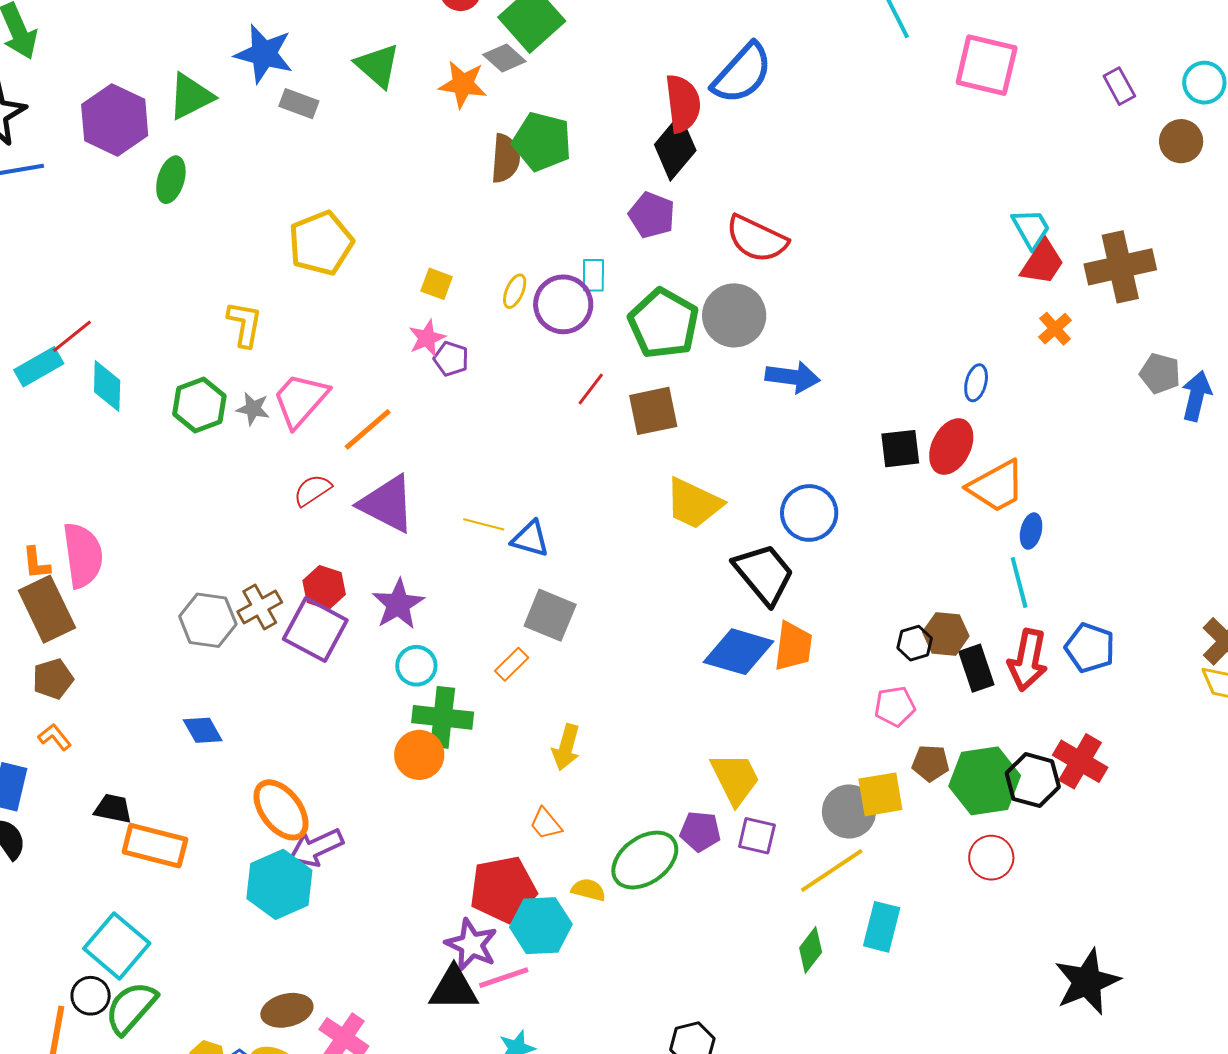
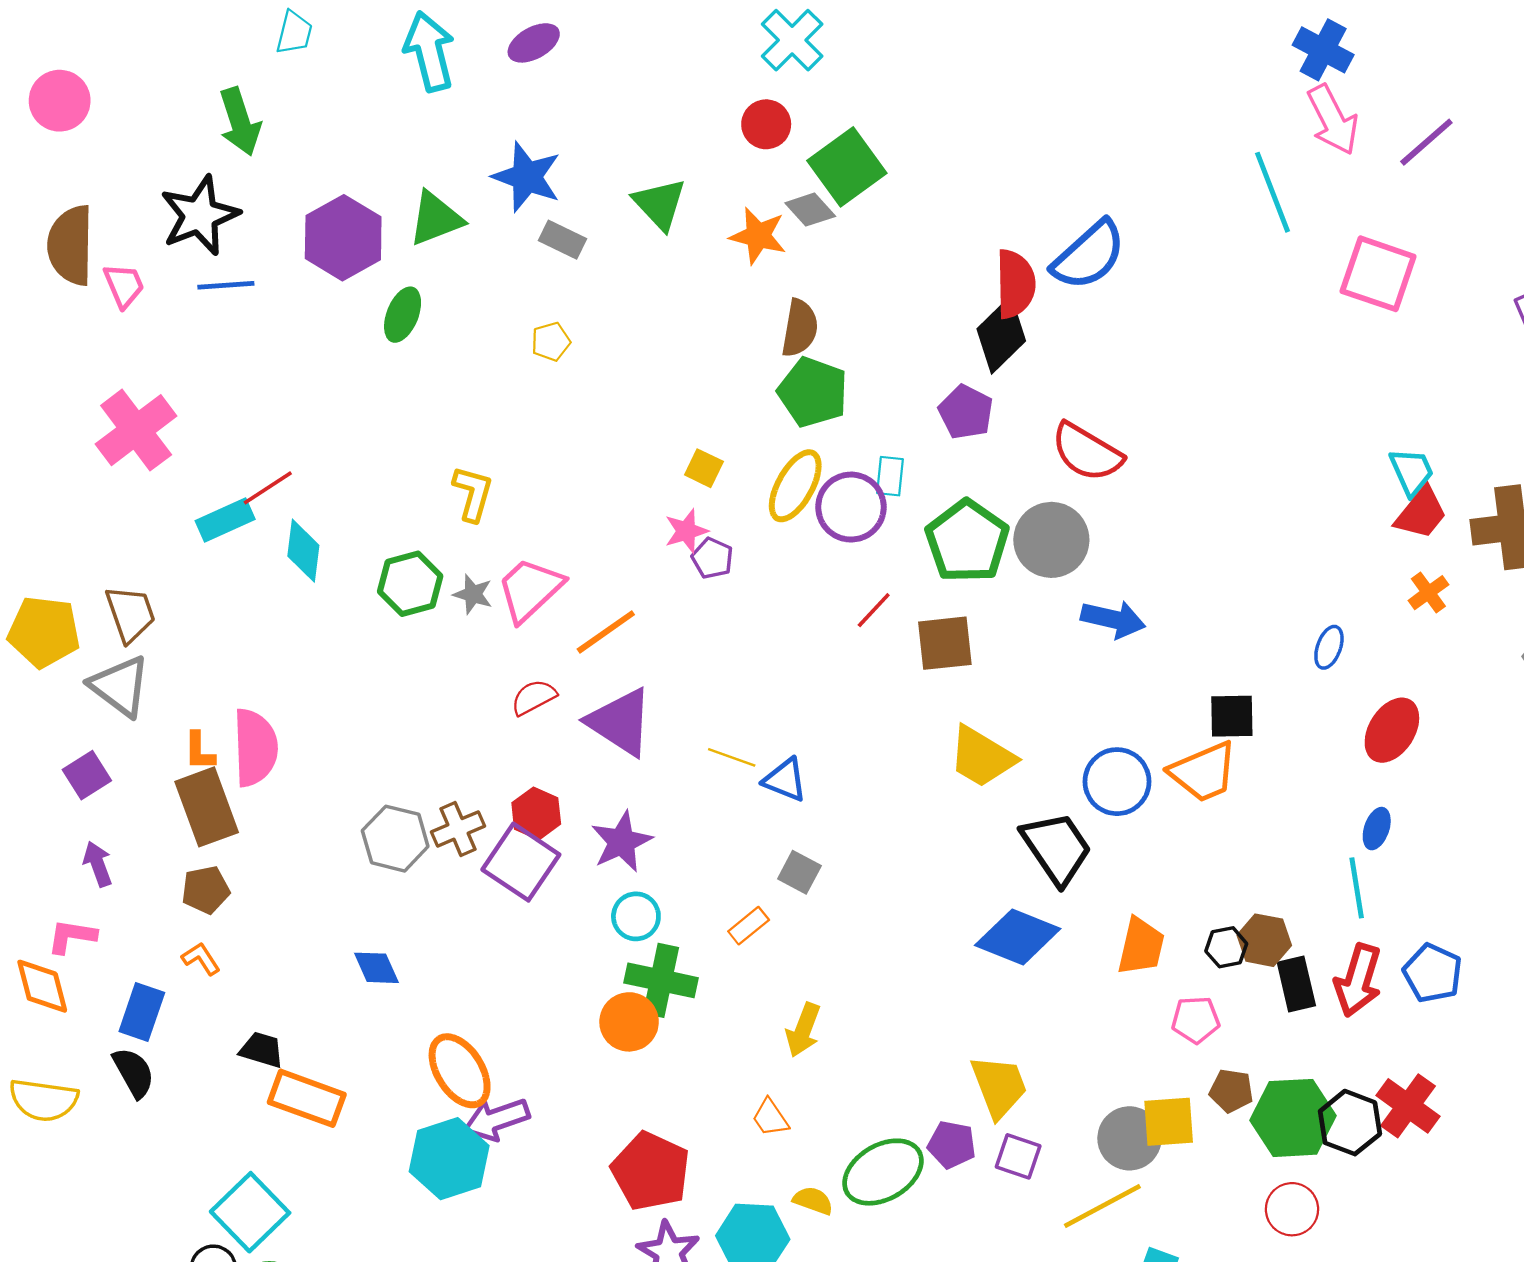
green pentagon: (542, 142) -> (813, 392), moved
yellow pentagon: (321, 243) -> (551, 342), moved, size x0.5
yellow ellipse: (515, 291) -> (795, 486), size x1.8
red ellipse: (951, 447) -> (1392, 730), moved
orange trapezoid: (996, 486) -> (1204, 772), moved
gray square: (550, 615) -> (799, 872), size x0.7
orange trapezoid: (793, 646) -> (1141, 946), moved
red pentagon: (503, 889) -> (651, 1171), moved, turned 30

